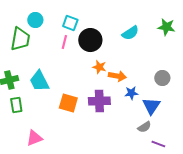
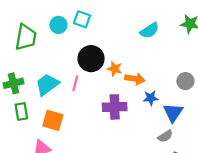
cyan circle: (35, 20) -> (58, 25), moved
black circle: (90, 40) -> (91, 59), moved
pink line: (64, 42) -> (75, 83), moved
cyan trapezoid: (39, 81) -> (47, 84), turned 80
orange square: (68, 103) -> (53, 120), moved

